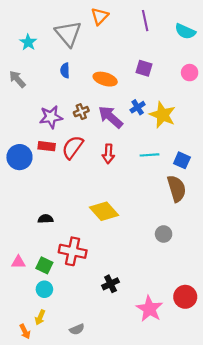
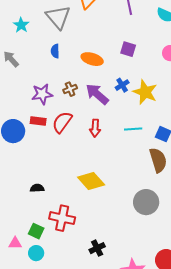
gray circle: (164, 234) -> (146, 202), size x1.6
pink triangle: (18, 262) -> (15, 243), moved

